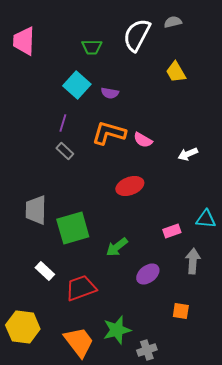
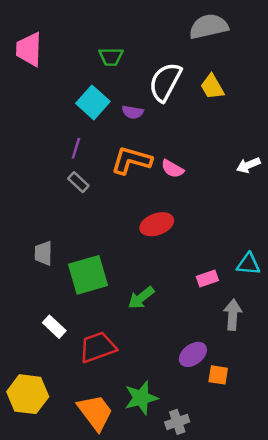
gray semicircle: (173, 22) -> (209, 26), size x1.8
white semicircle: (137, 35) -> (165, 82), moved
white arrow: (188, 154) -> (248, 165), moved
gray trapezoid: (36, 210) -> (43, 253), size x0.7
purple ellipse: (148, 274) -> (193, 354), moved

